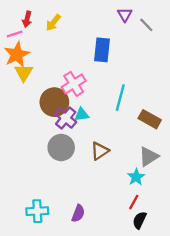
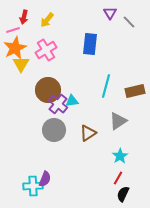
pink cross: (74, 84) -> (46, 50), moved
brown rectangle: (150, 119) -> (135, 91), moved, turned -42
gray triangle: (149, 157) -> (118, 121), moved
purple semicircle: (78, 213) -> (45, 179), moved

